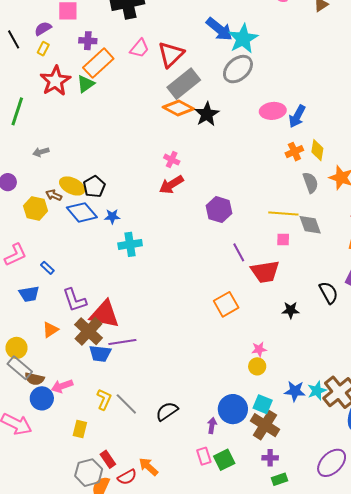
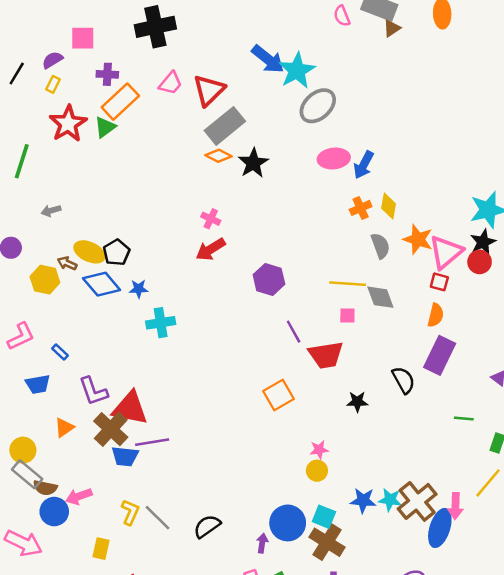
black line: (14, 39) -> (17, 73), turned 60
gray ellipse: (238, 69) -> (318, 106), moved
orange diamond: (178, 108) -> (218, 156), size x0.7
cyan star: (317, 391) -> (390, 500), turned 30

